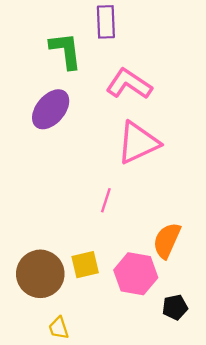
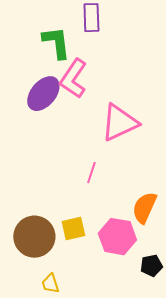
pink L-shape: (129, 84) -> (73, 79), moved, turned -90

